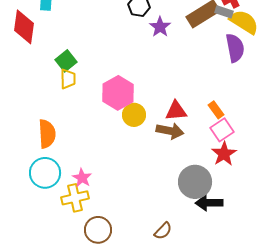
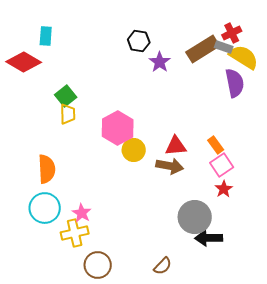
red diamond: (24, 27) -> (24, 62), turned -68
red star: (224, 154) -> (224, 189), size x0.7

